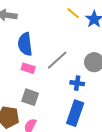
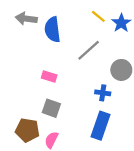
blue semicircle: (25, 44) -> (52, 30), moved
gray line: (57, 60) -> (89, 50), moved

